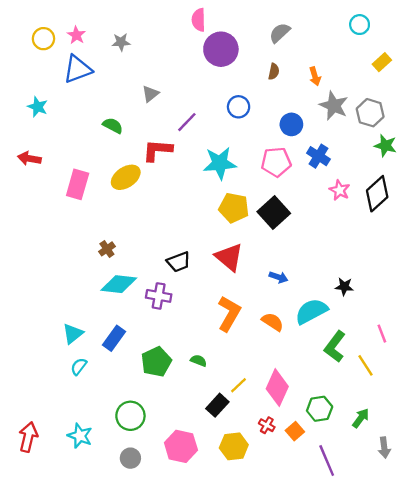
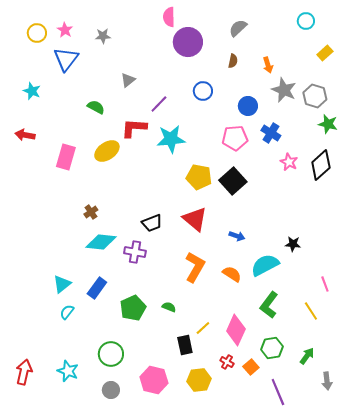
blue triangle: (78, 69) -> (66, 59), turned -32
cyan star: (220, 163) -> (171, 139), moved
green L-shape: (335, 346) -> (269, 305), moved
black rectangle: (217, 405) -> (185, 345), turned -54

